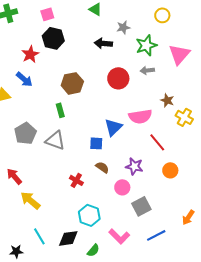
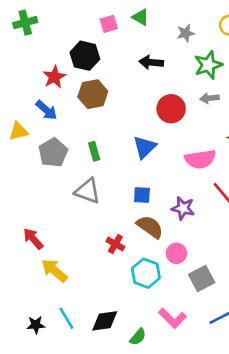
pink square: (47, 14) -> (109, 24), moved
gray star: (123, 27) -> (186, 33), moved
brown hexagon: (72, 83) -> (93, 94), moved
blue triangle: (113, 127) -> (145, 147), moved
gray pentagon: (25, 133) -> (53, 153), moved
purple star: (134, 166) -> (183, 208), moved
brown semicircle: (102, 167) -> (150, 227), size x1.5
cyan hexagon: (89, 215) -> (146, 273), moved
black star: (16, 251) -> (36, 325), moved

